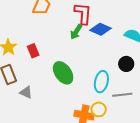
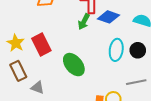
red rectangle: (33, 51) -> (41, 44), size x1.5
cyan ellipse: (101, 82) -> (116, 50), moved

